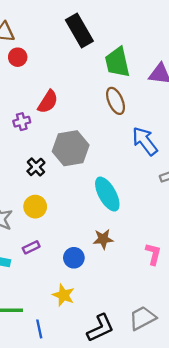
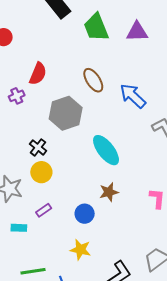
brown ellipse: (116, 101) -> (93, 80), moved
black cross: (36, 167) -> (38, 147), moved

